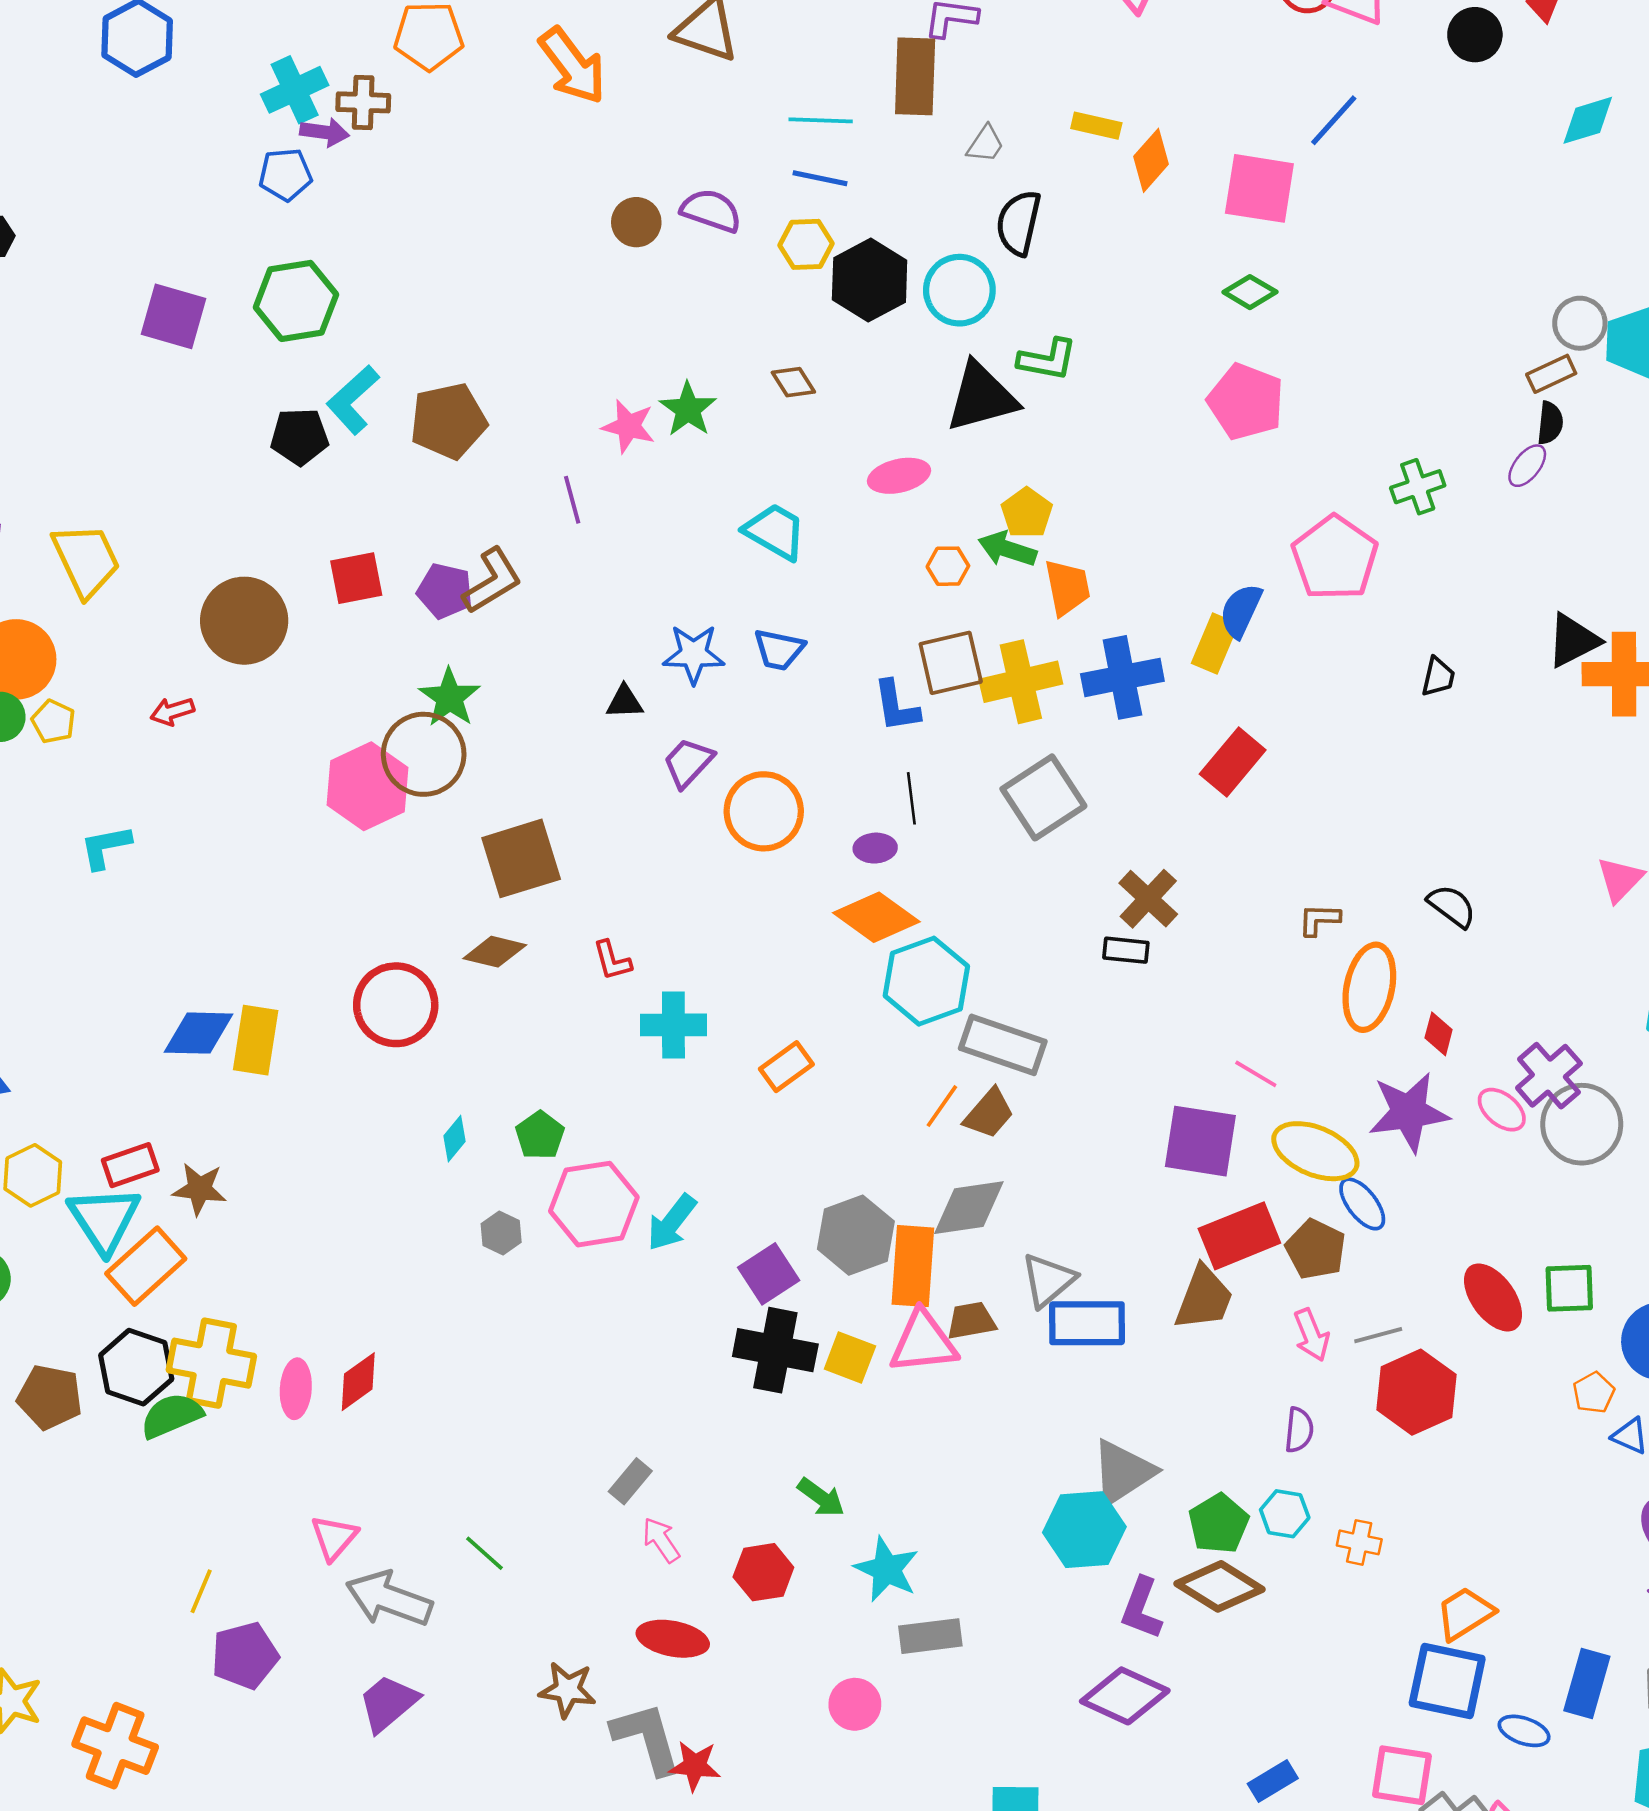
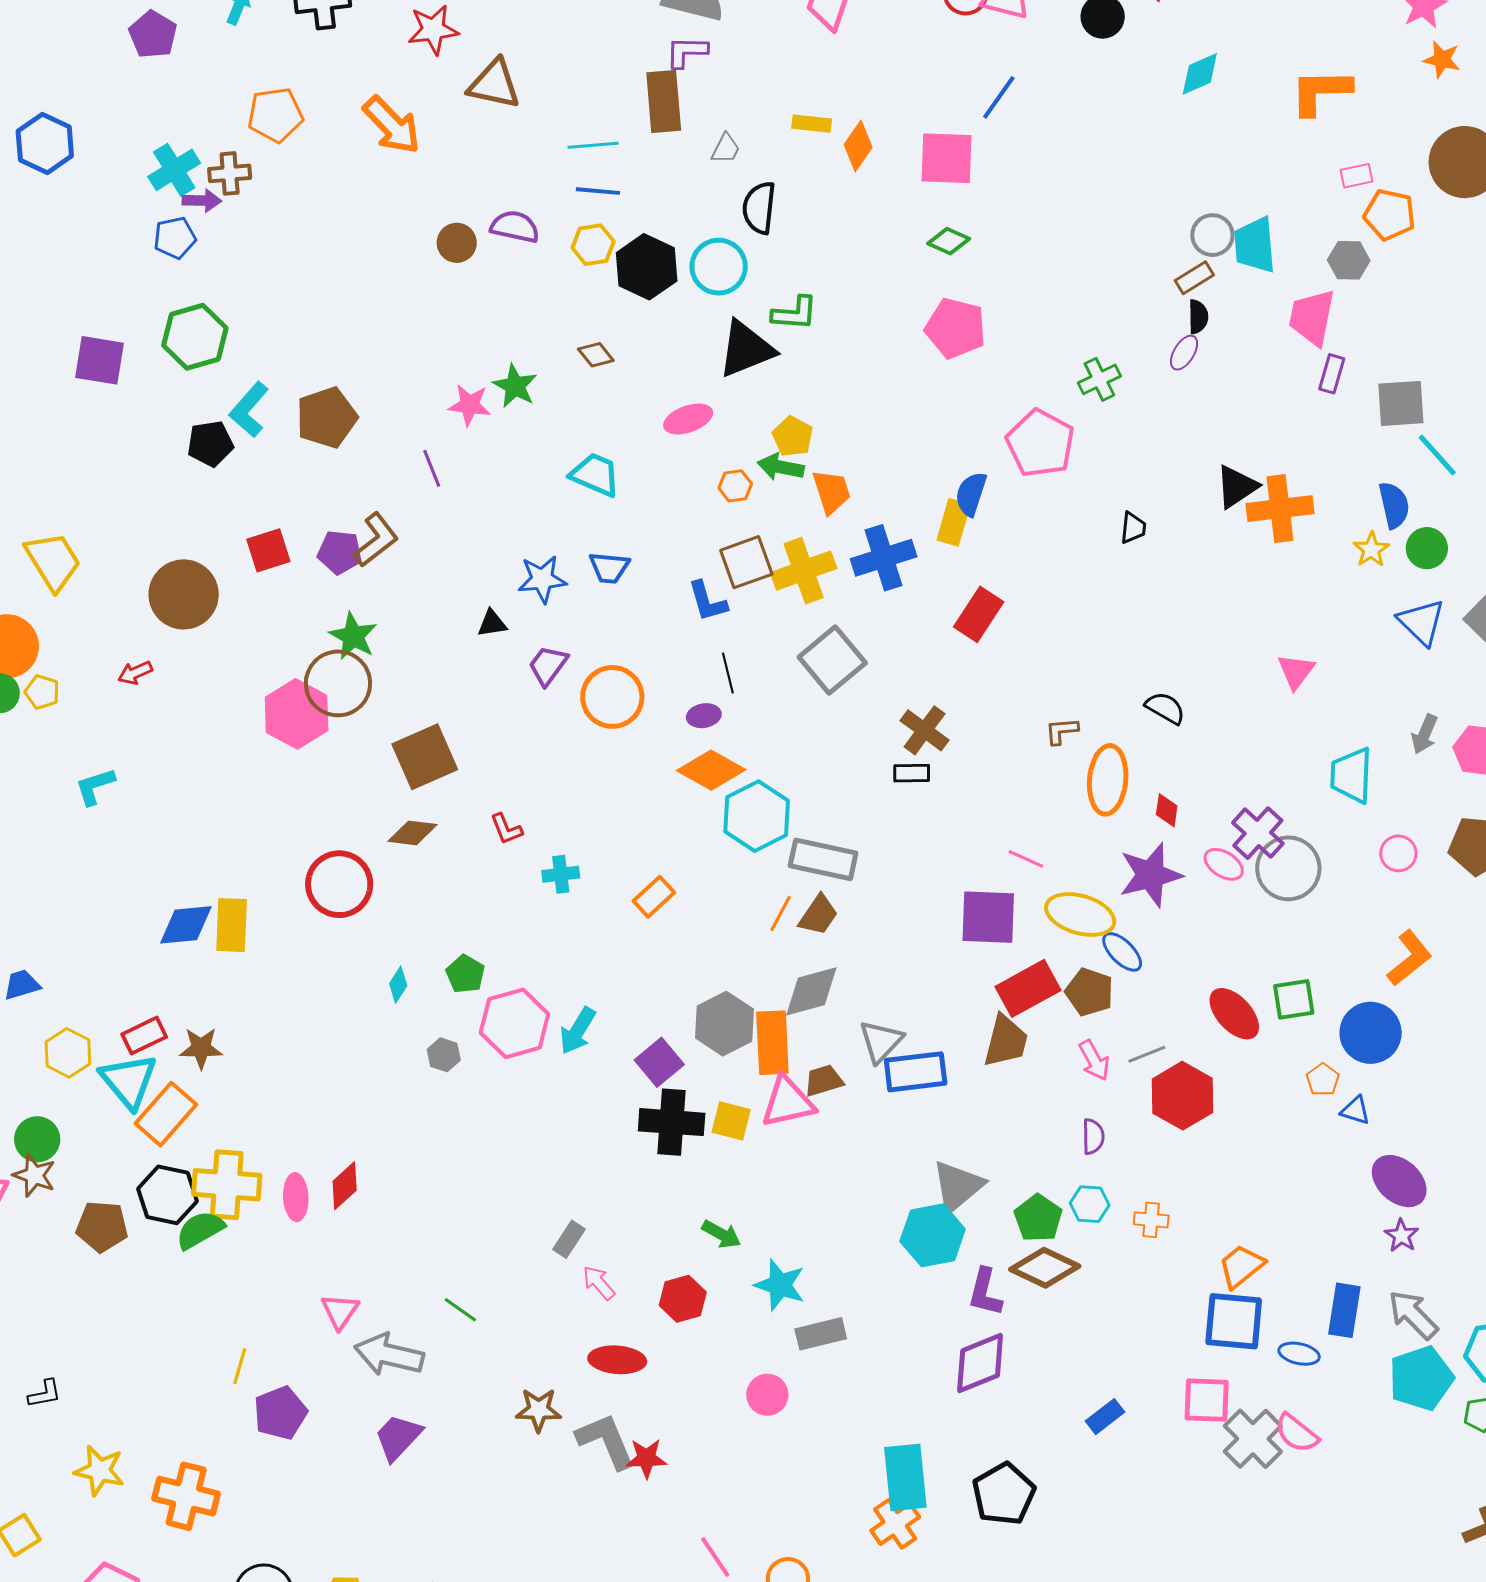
cyan cross: (673, 1025) -> (561, 874), size x0.7
purple diamond: (1125, 1696) -> (980, 1363), turned -40

